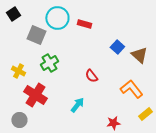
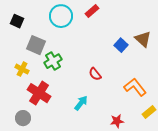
black square: (13, 14) -> (17, 21), moved, turned -32
red rectangle: (84, 24) -> (92, 11), moved, turned -56
gray square: (36, 35) -> (36, 45), moved
brown triangle: (139, 55) -> (143, 39), moved

